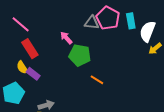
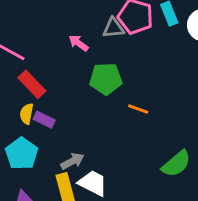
pink arrow: (66, 38) -> (79, 43), moved
yellow semicircle: (22, 67) -> (27, 114), turned 56

